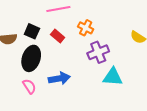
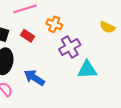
blue arrow: (59, 78) -> (34, 78), turned -130

